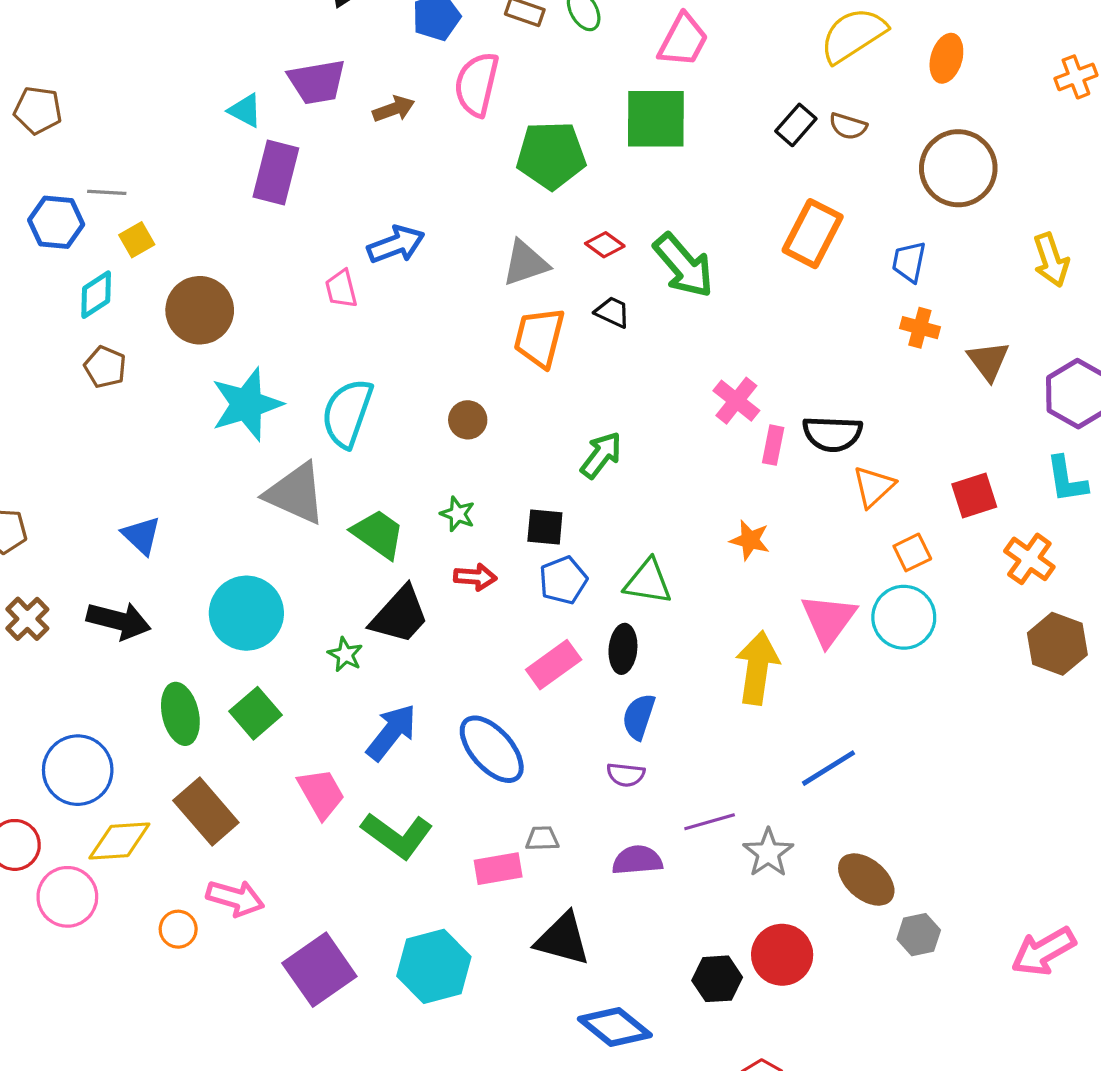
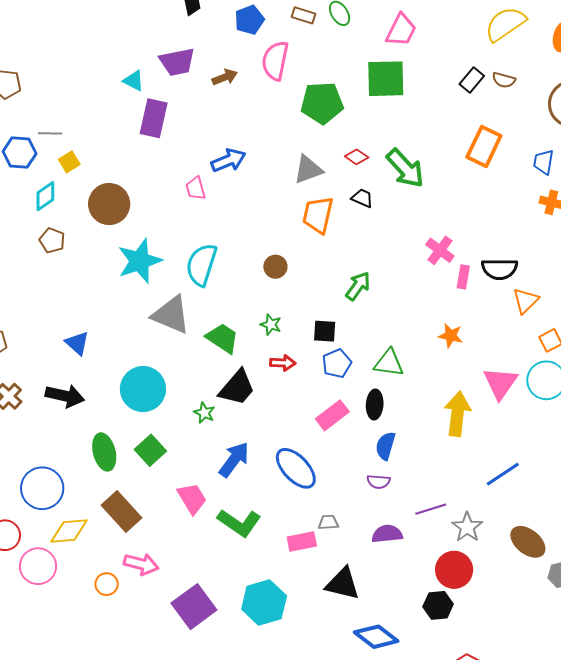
red circle: (782, 955) -> (454, 570), moved

